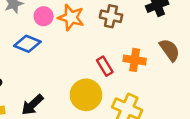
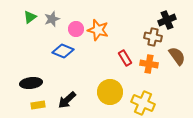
brown cross: (111, 16) -> (153, 37), moved
red rectangle: (105, 66) -> (125, 58), moved

